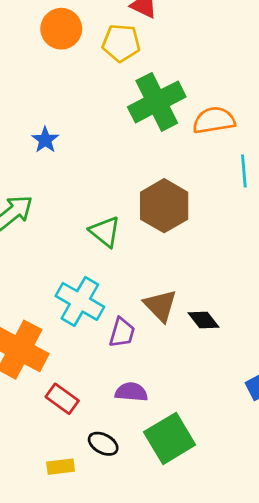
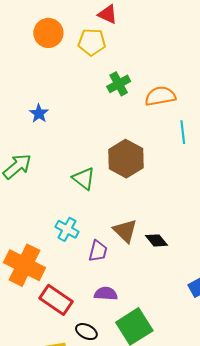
green cross: (157, 102) -> (119, 84), size x0.6
cyan cross: (80, 301) -> (67, 229), size x0.7
red rectangle: (62, 399) -> (56, 300), size x1.4

